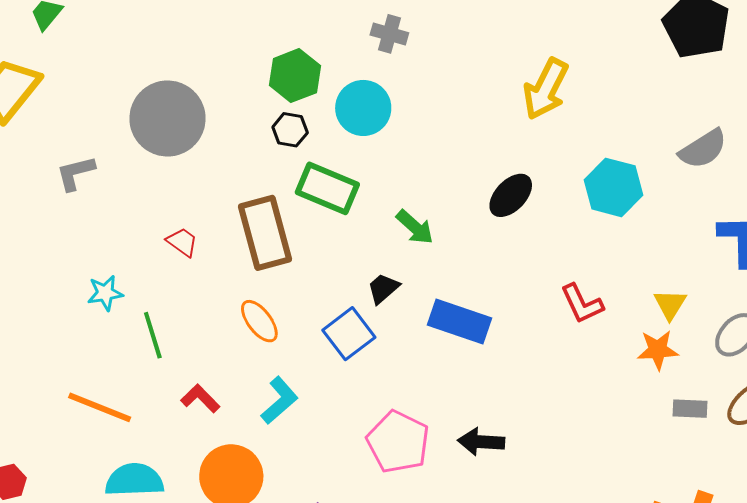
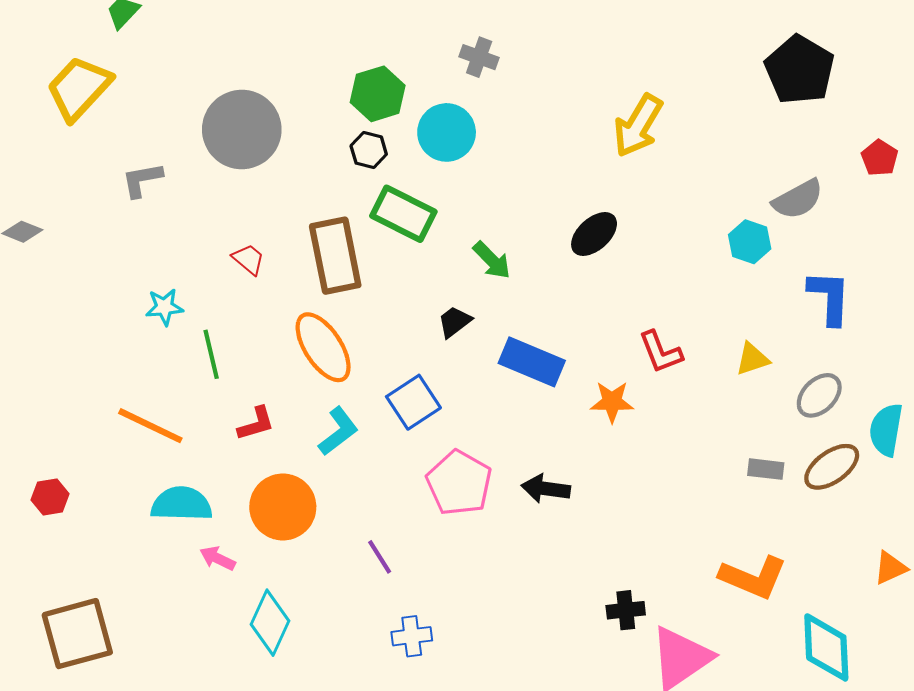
cyan hexagon: (613, 187) -> (750, 242), moved, size x0.7
yellow triangle: (670, 304) -> (752, 359), turned 36
orange ellipse: (259, 321) -> (323, 347), size x1.5
blue square: (349, 334) -> (413, 402), moved
orange star: (658, 350) -> (612, 402), moved
red L-shape: (200, 398) -> (256, 424), turned 114

